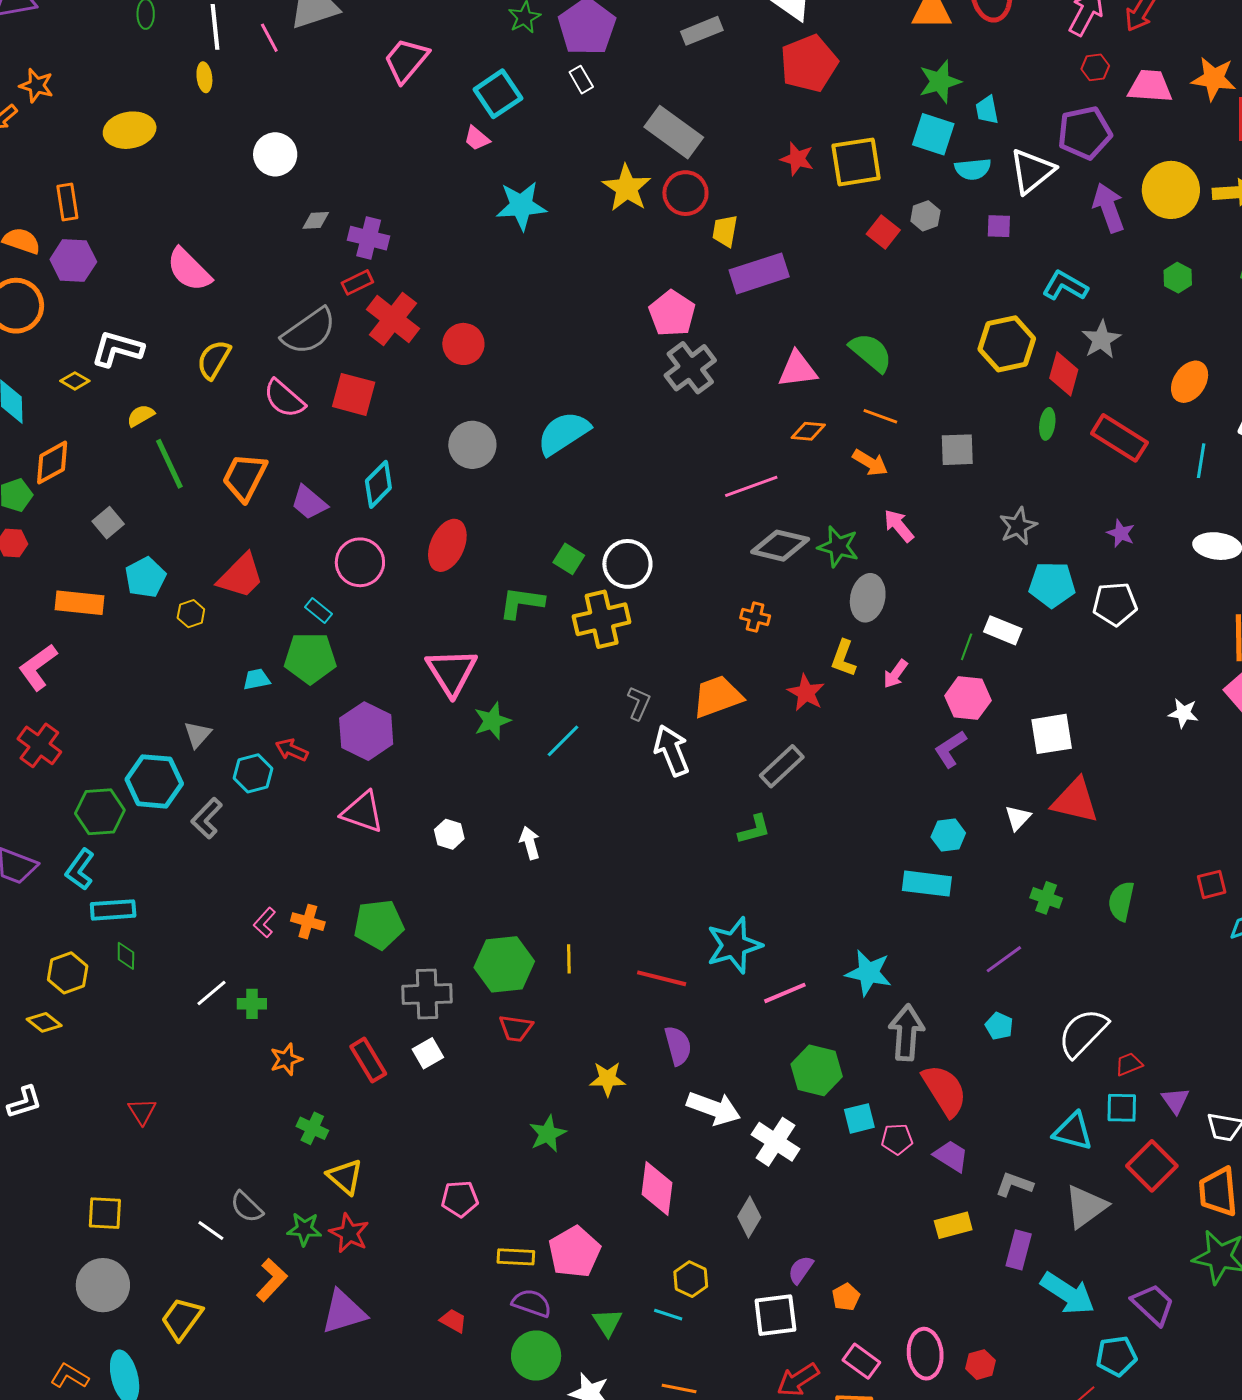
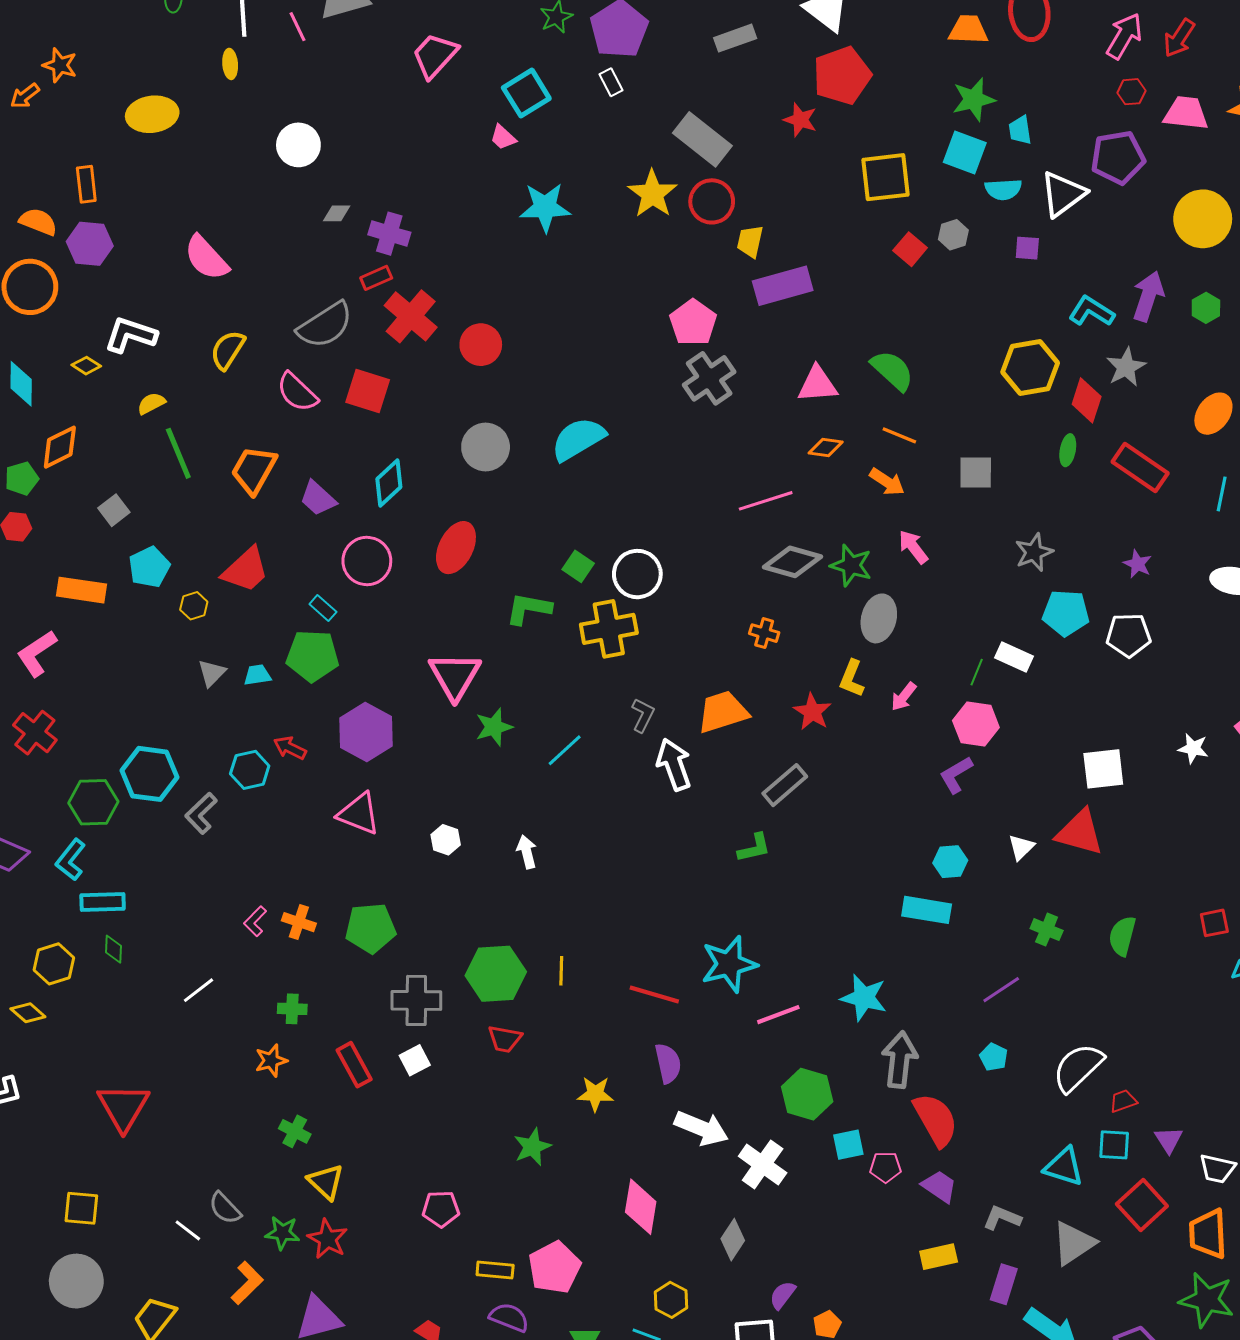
red star: (797, 159) -> (800, 120), moved
purple arrow: (1109, 208) -> (1148, 296), moved, turned 36
gray triangle: (198, 734) -> (212, 673), moved
white square: (1052, 734) -> (1103, 769), moved
green cross: (252, 1004) -> (292, 1009), moved
red triangle: (142, 1111) -> (123, 1107), size x1.8

